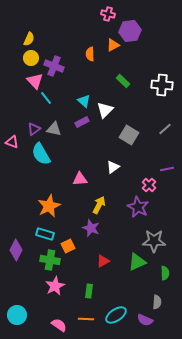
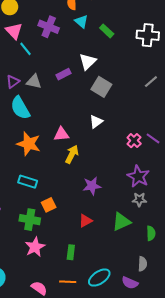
purple cross: (54, 66) -> (49, 27), moved
cyan triangle: (84, 101) -> (81, 21), moved
gray square: (129, 135) -> (101, 87), moved
purple line: (167, 169) -> (153, 138), moved, turned 48
yellow arrow: (99, 205) -> (72, 154), moved
orange star: (49, 206) -> (29, 144), moved, turned -30
purple star: (138, 207) -> (138, 176), moved
purple star: (91, 228) -> (92, 186), moved, turned -30
cyan rectangle: (45, 234) -> (28, 182), moved
gray star: (154, 241) -> (139, 200), size x0.6

